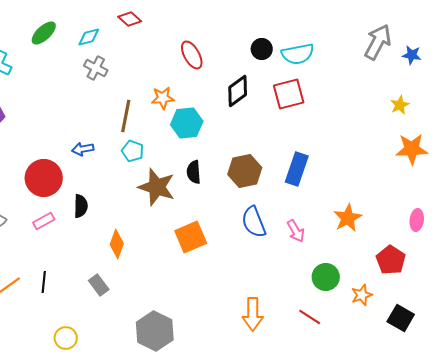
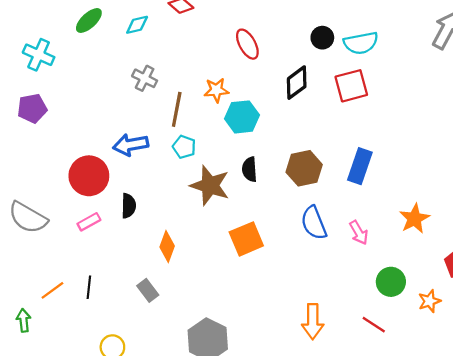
gray cross: (96, 68) -> (145, 78), moved
blue arrow: (83, 149) -> (131, 145), size x1.5

